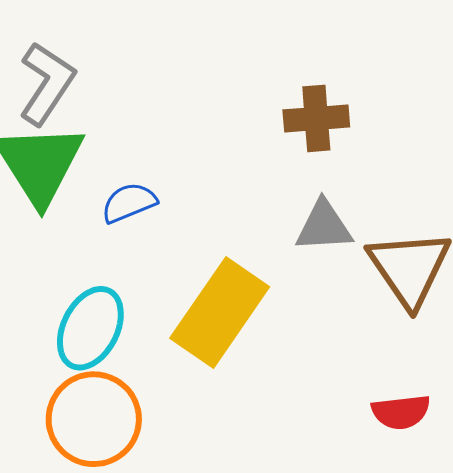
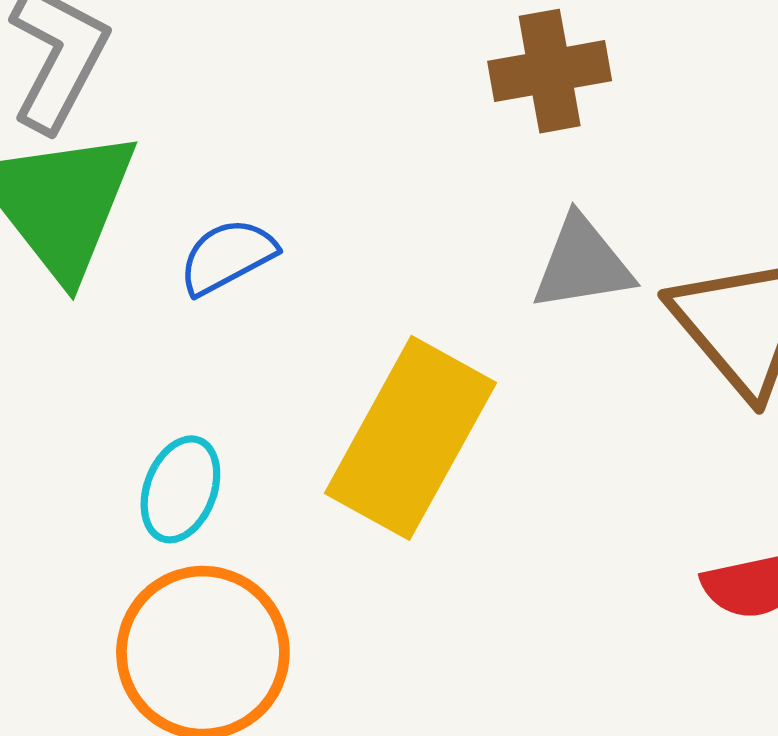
cyan ellipse: (90, 328) -> (180, 489), size x0.7

